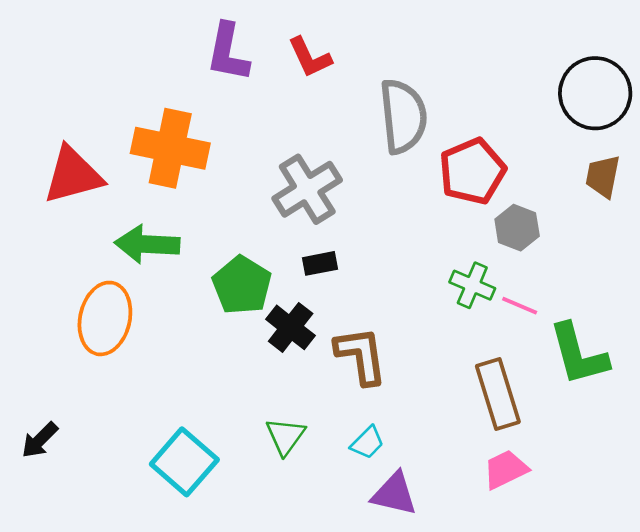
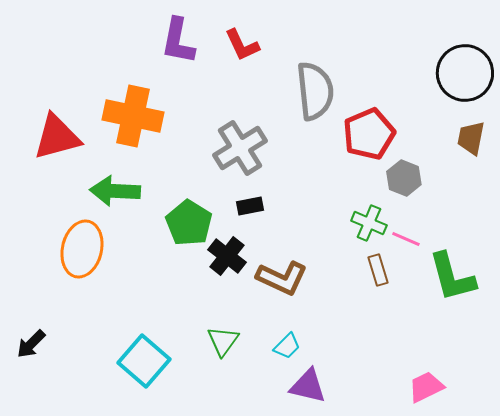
brown L-shape: (361, 356) -> (282, 278), turned 123
brown rectangle: (498, 394) -> (378, 270), moved, size x0.6
pink trapezoid: (506, 470) -> (426, 387), moved

